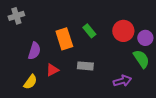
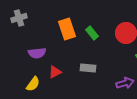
orange rectangle: (64, 39) -> (67, 29), moved
purple semicircle: (34, 51) -> (37, 53), turned 66

